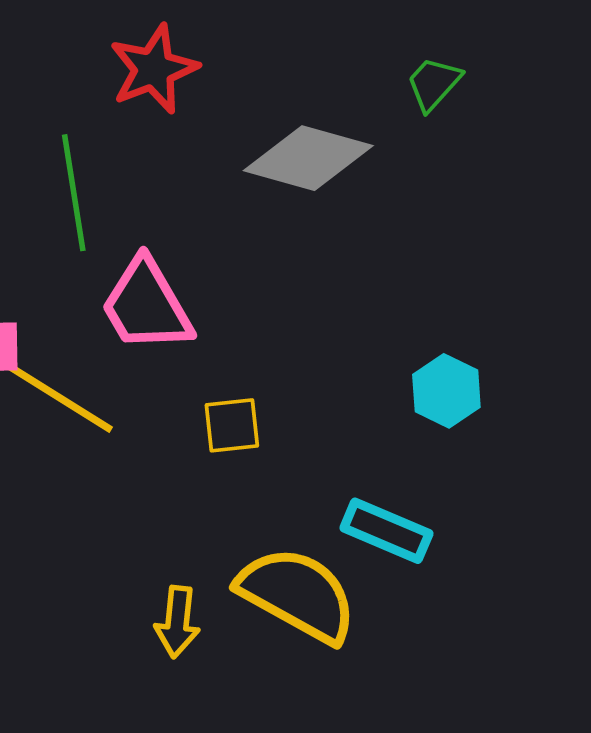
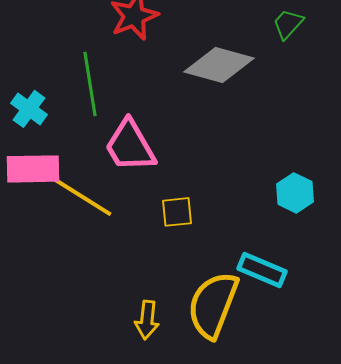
yellow semicircle: (297, 594) -> (213, 305), turned -98

